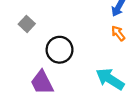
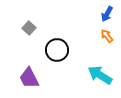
purple trapezoid: (42, 83) -> (29, 78), moved

